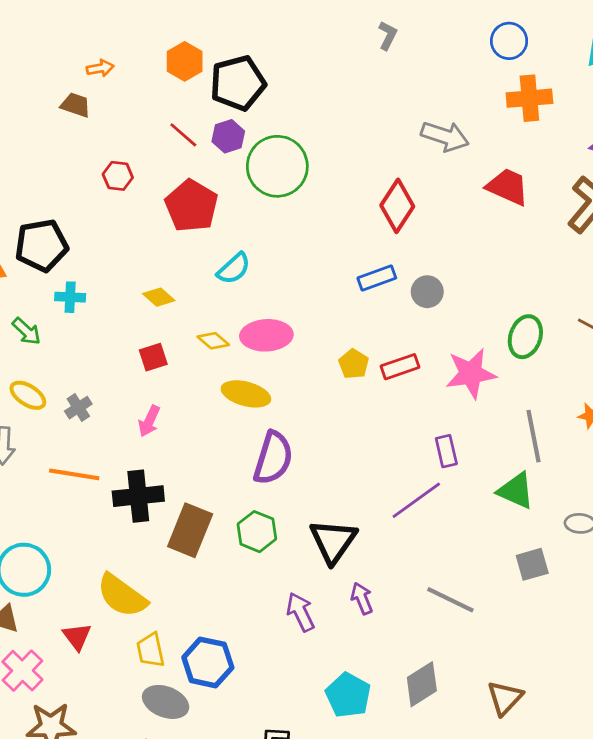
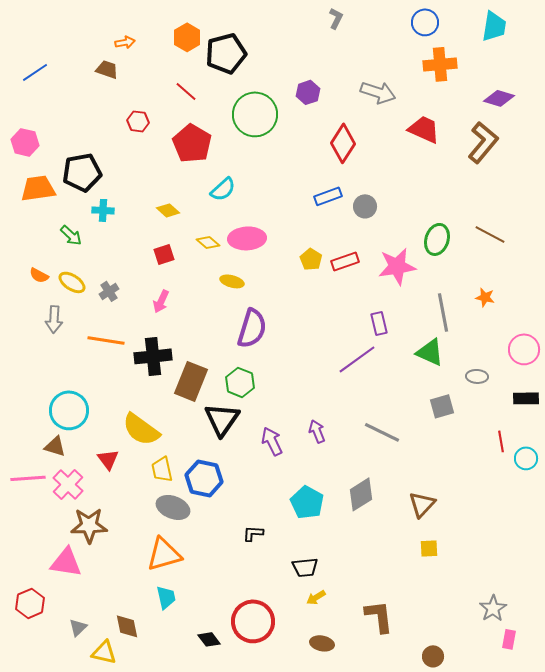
purple hexagon: (228, 136) -> (308, 92), moved
yellow ellipse: (246, 394) -> (232, 281), size x0.7
black triangle: (333, 541) -> (222, 419), moved

